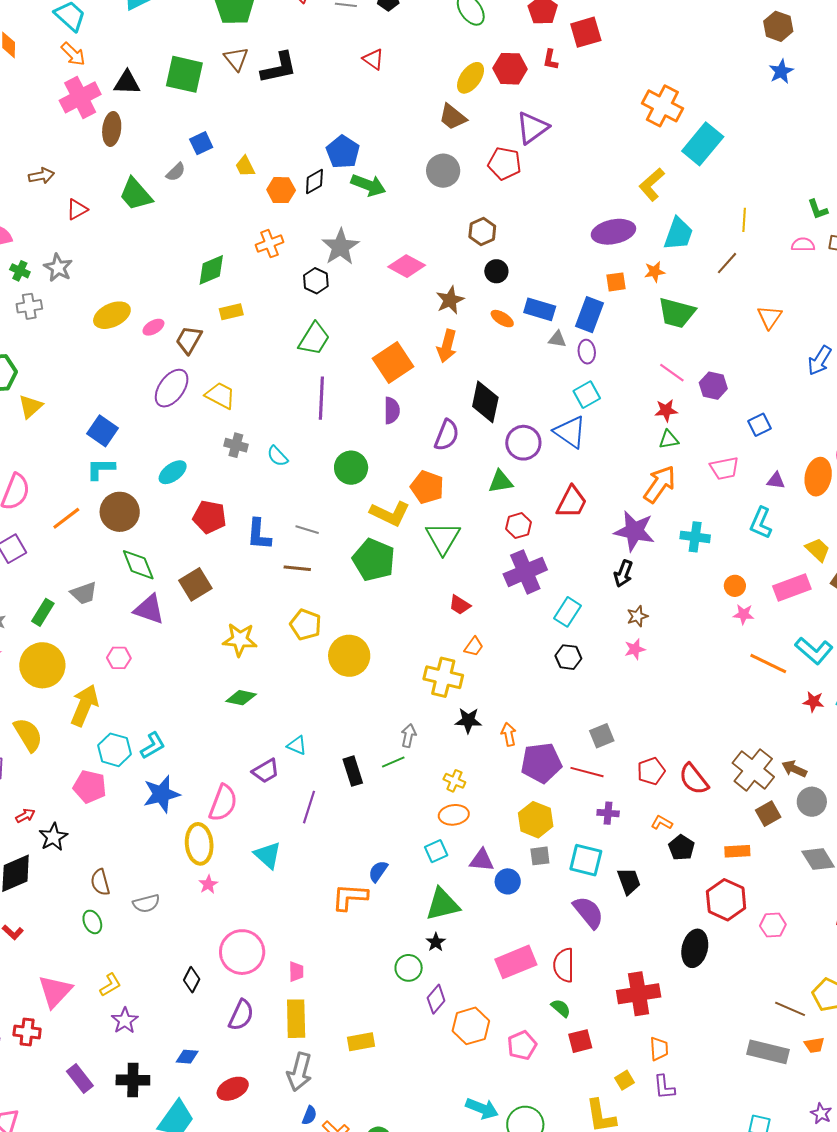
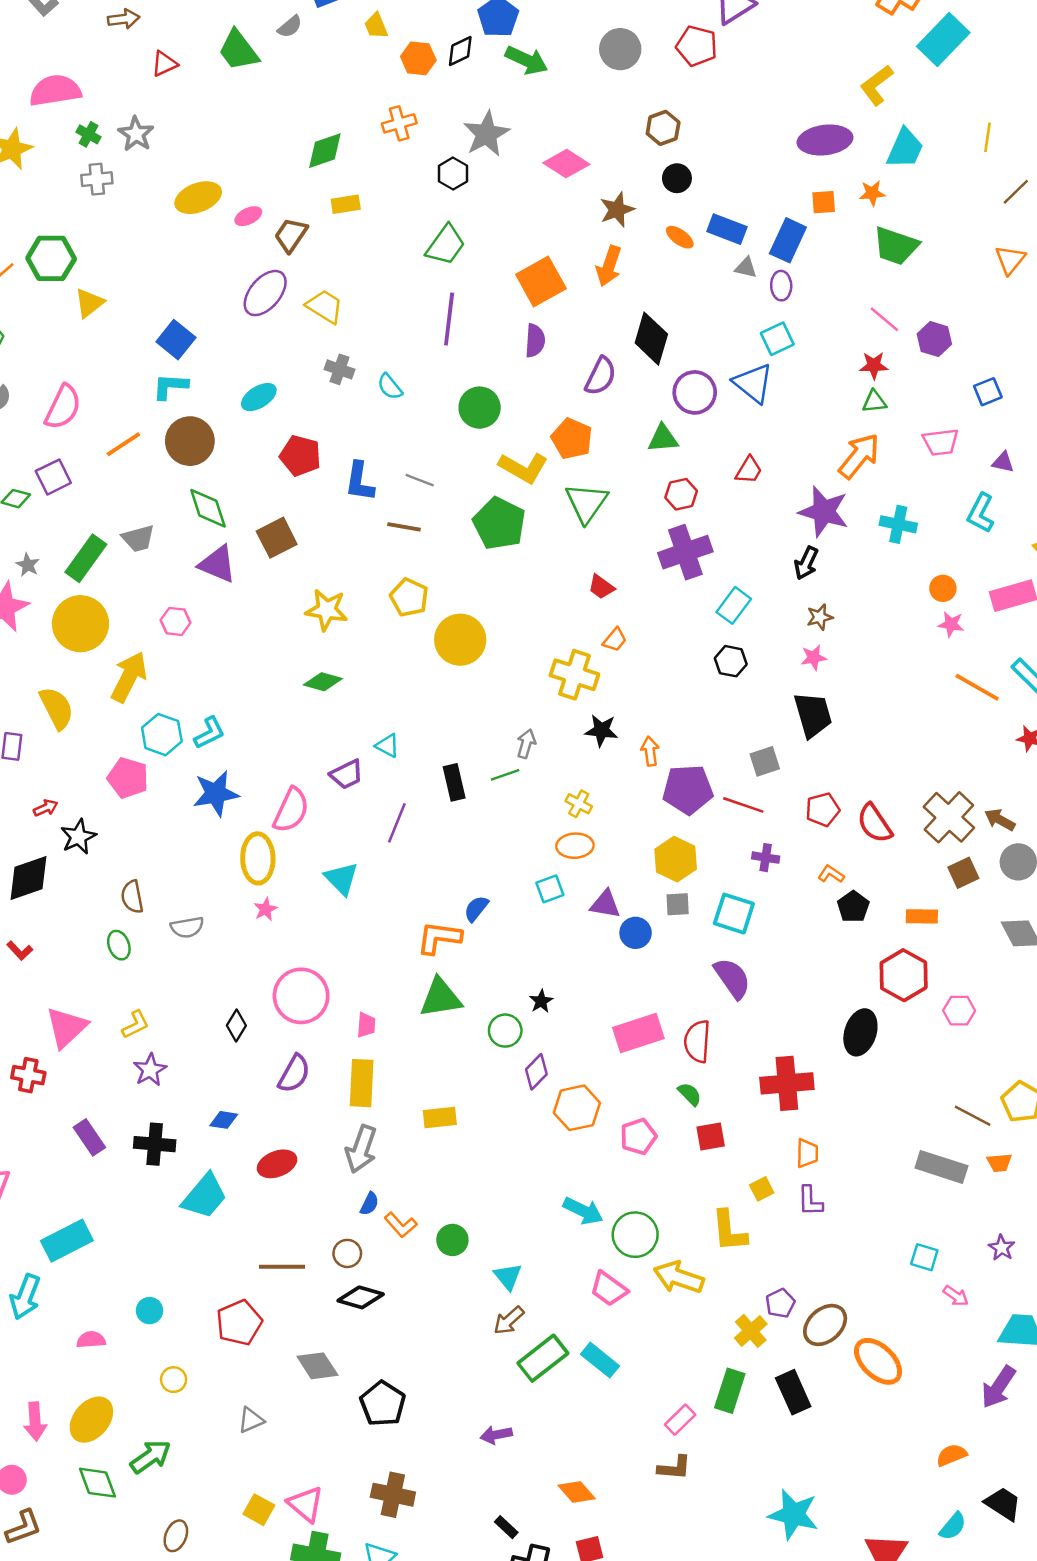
brown line: (727, 263) -> (1016, 192), moved
red trapezoid: (572, 502) -> (749, 470), size x0.7
green rectangle: (43, 612) -> (86, 558), size x1.4
black trapezoid: (629, 881) -> (813, 715), moved, size x1.4
green triangle: (443, 904) -> (441, 998), moved

